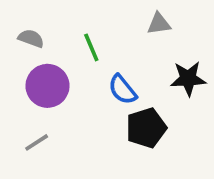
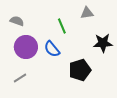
green line: (91, 47) -> (62, 26), moved
blue semicircle: (122, 90) -> (52, 49), moved

